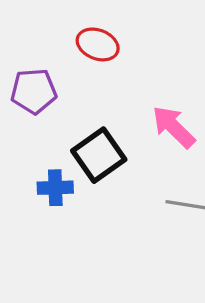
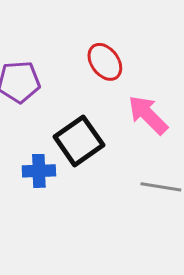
red ellipse: (98, 44) -> (105, 62), moved, turned 33

